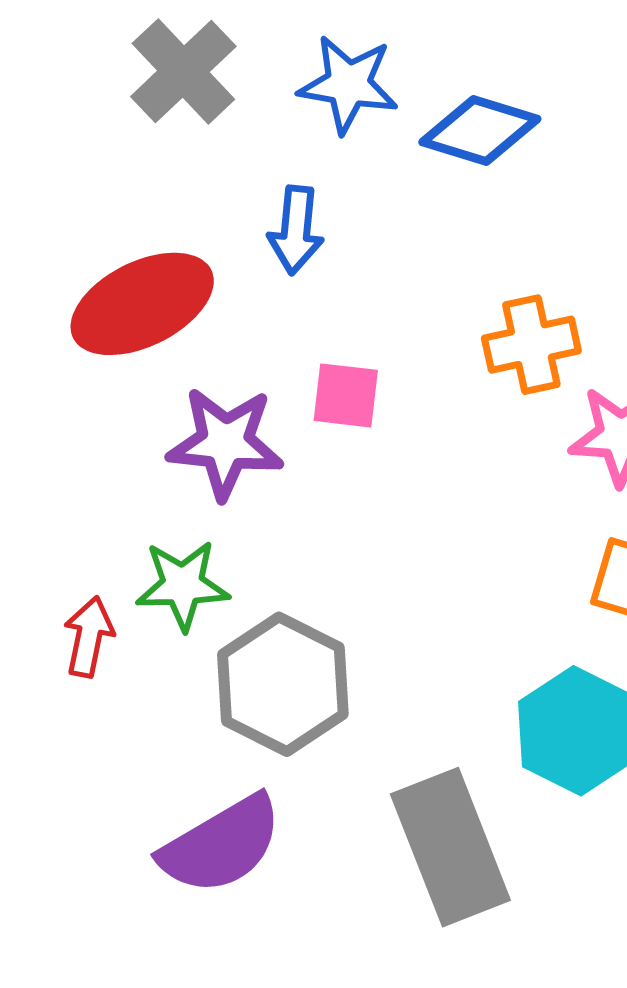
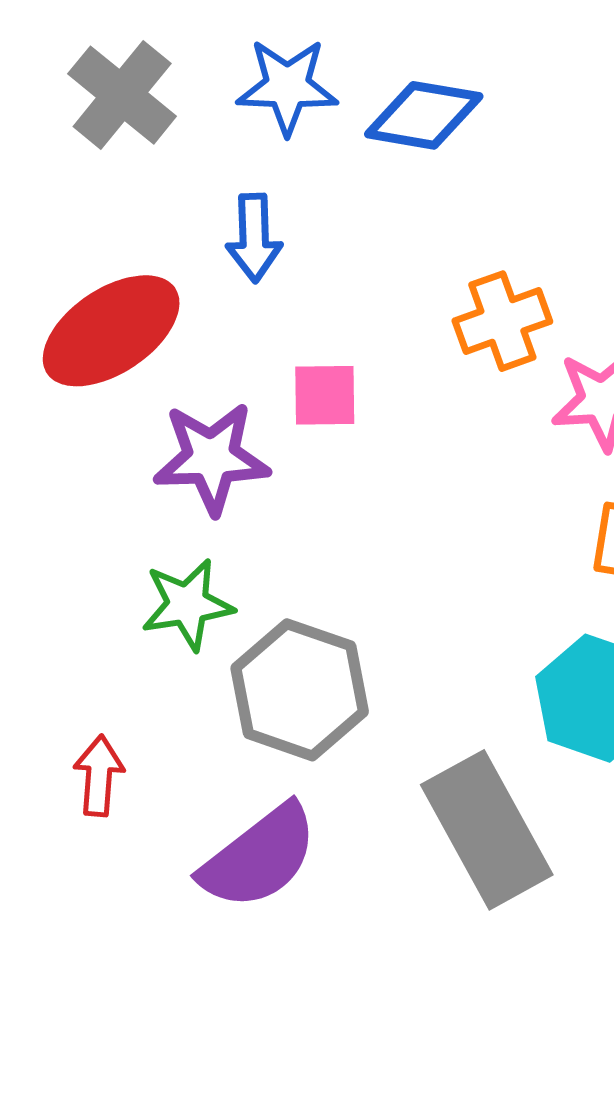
red arrow: (89, 637) -> (99, 776), moved

